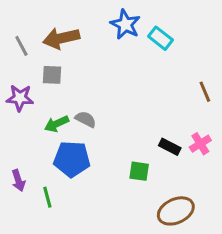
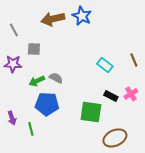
brown arrow: (61, 38) -> (53, 19), moved
cyan rectangle: (161, 38) -> (105, 65), moved
green square: (139, 171) -> (91, 112), size x1.6

